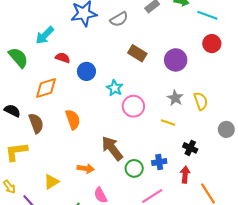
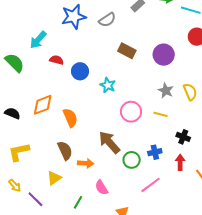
orange diamond: (46, 88) -> (43, 105), moved
pink circle: (133, 106) -> (131, 112), moved
brown semicircle: (36, 123) -> (65, 151), moved

